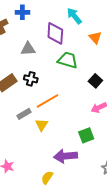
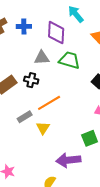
blue cross: (22, 12) -> (24, 26), moved
gray triangle: (28, 49) -> (42, 58), moved

